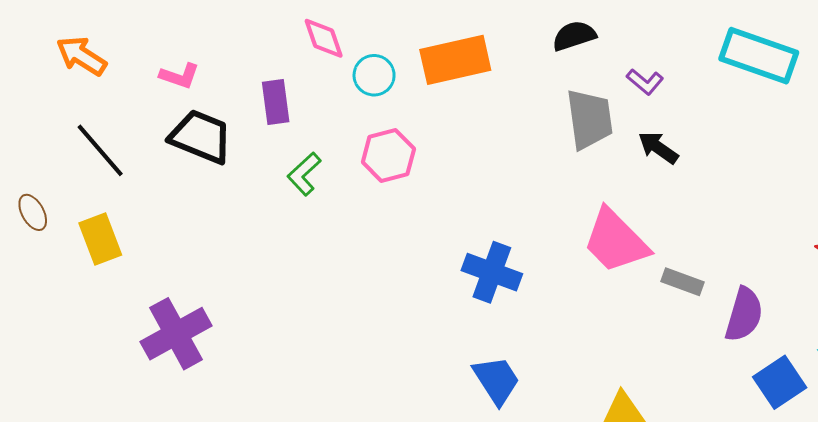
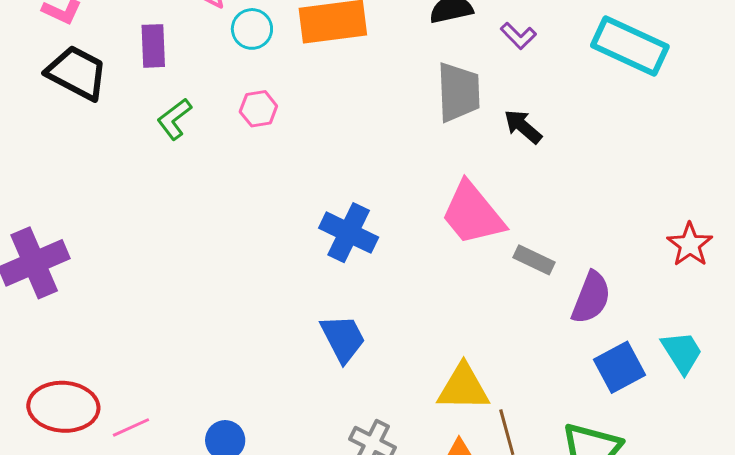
purple L-shape: (645, 82) -> (518, 36), moved
pink hexagon: (388, 156) -> (258, 109), size x0.7

